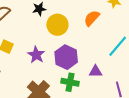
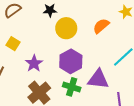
purple star: (36, 55) -> (34, 63), moved
purple triangle: (96, 71) -> (98, 79), size x1.6

